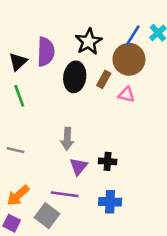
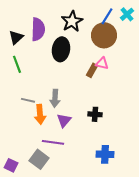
brown rectangle: (104, 79) -> (92, 70), moved
gray line: (15, 150) -> (28, 100), moved
black cross: (108, 161) -> (95, 114), moved
orange arrow: (18, 195) -> (40, 114), moved, turned -54
blue cross: (110, 202) -> (105, 154), moved

